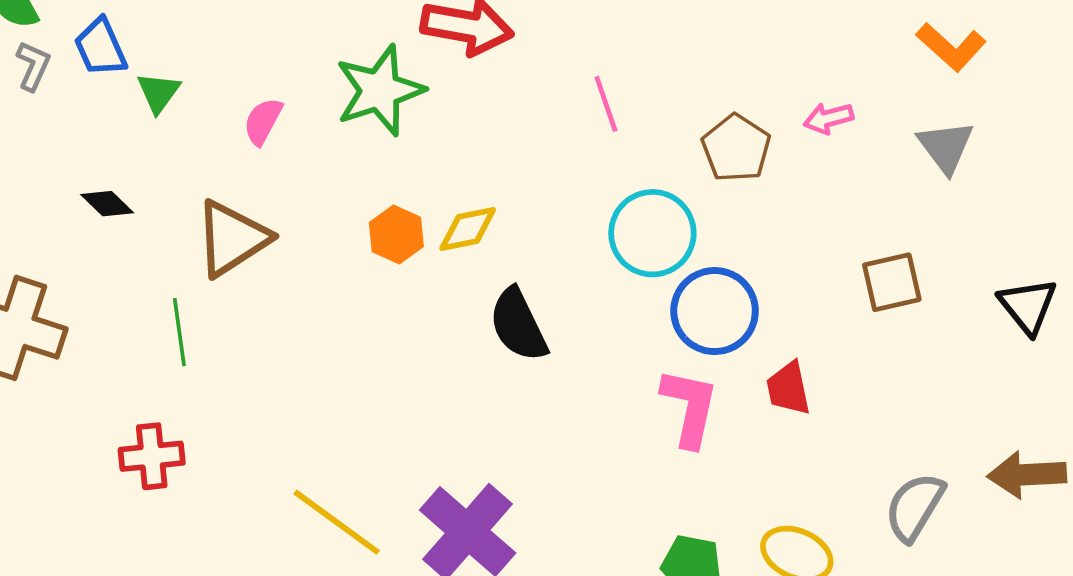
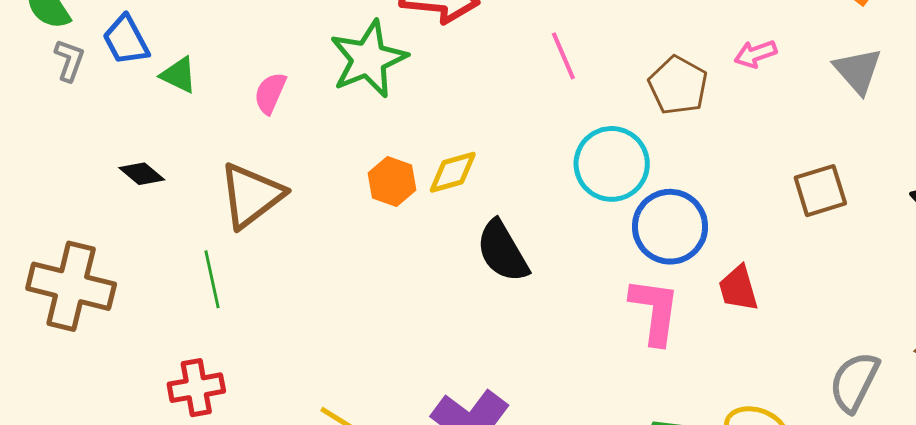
green triangle: (159, 92) -> (179, 75), turned -36

